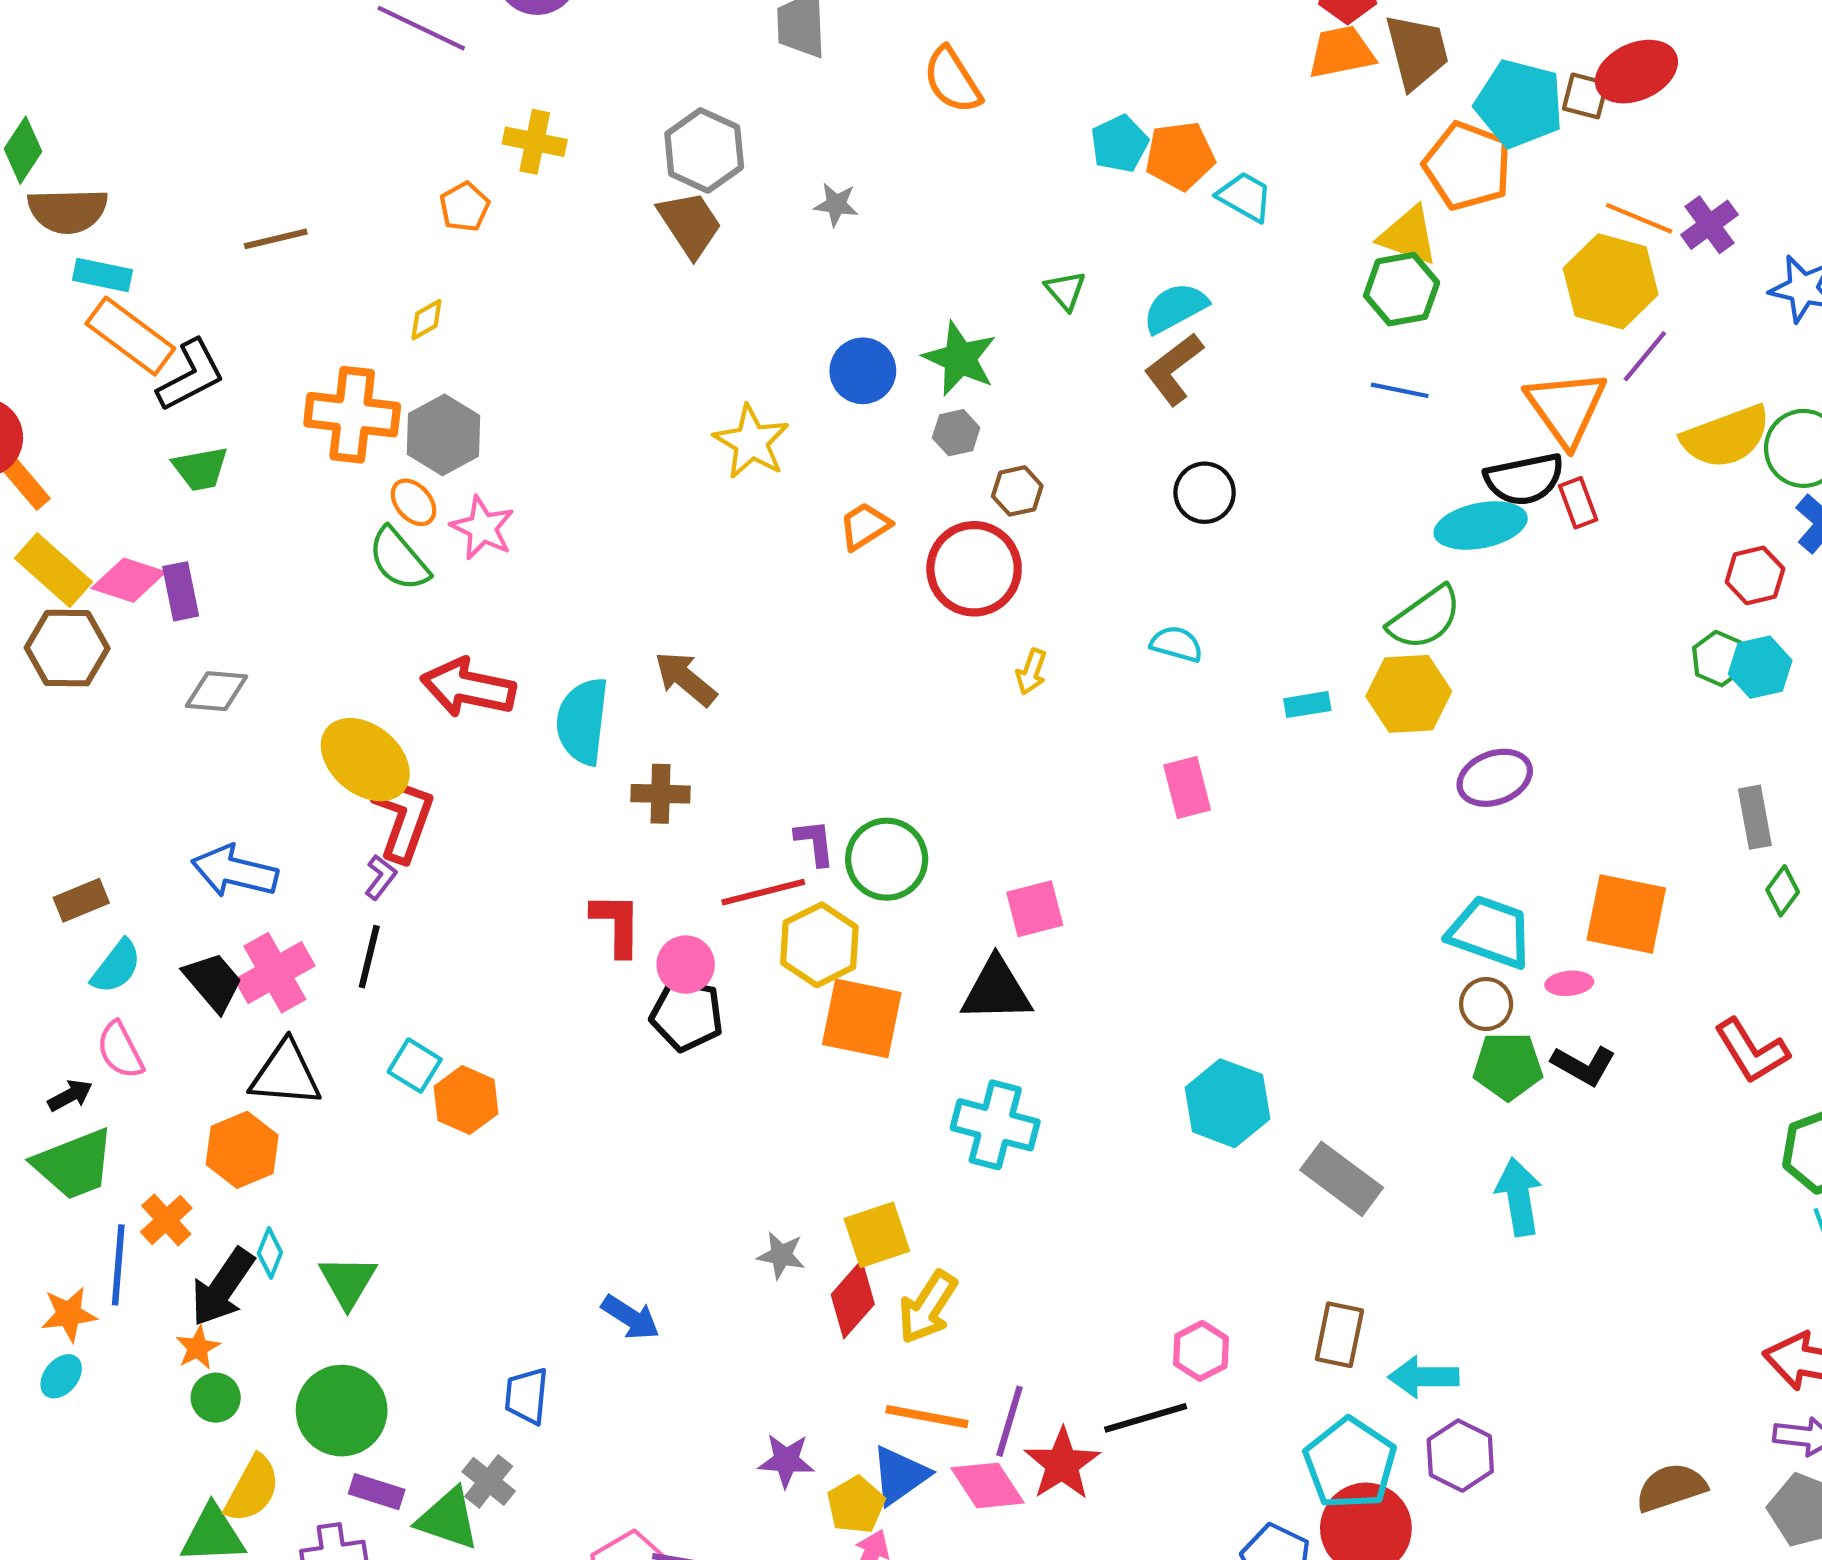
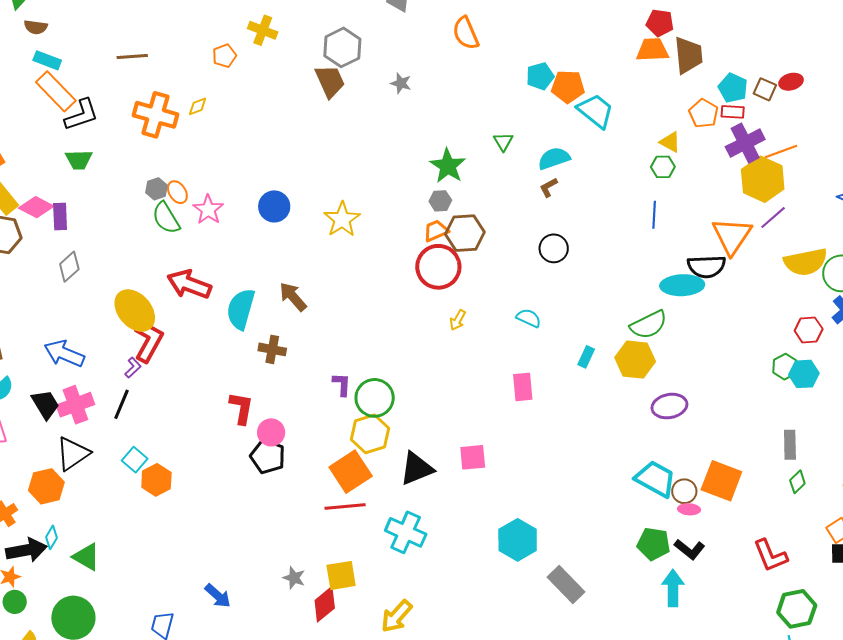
red ellipse: (1636, 72) -> (791, 82), size x0.6
cyan pentagon: (1519, 104) -> (733, 88), size x0.7
orange pentagon: (1467, 166) -> (704, 113), size x0.7
cyan trapezoid: (1245, 197) -> (596, 111), size x1.4
brown semicircle: (68, 211) -> (36, 27), size x0.6
orange line: (1639, 218) -> (781, 152), turned -52
purple cross: (1709, 225) -> (745, 143), moved, size x1.4
yellow triangle: (1408, 236) -> (670, 142), size x0.7
green hexagon: (1402, 289) -> (663, 167), size x0.7
brown L-shape: (1174, 369) -> (549, 187), size x0.6
blue circle: (863, 371) -> (274, 206), moved
blue line: (1400, 390) -> (654, 215), turned 72
orange cross: (352, 415) -> (155, 115), moved
gray hexagon: (443, 435) -> (156, 189), moved, size x0.6
yellow star: (751, 442) -> (342, 219), moved
brown hexagon: (1017, 491) -> (465, 233), size x1.6
red rectangle: (1578, 503) -> (733, 112), moved, turned -75
orange trapezoid: (865, 526) -> (436, 231), moved
gray diamond: (216, 691) -> (69, 267), turned -56
cyan rectangle: (1307, 705) -> (586, 357), turned -65
red line: (763, 892) -> (345, 507), moved
pink square: (1035, 909) -> (473, 457), moved
yellow hexagon: (819, 945) -> (370, 434), moved
black triangle: (996, 990) -> (417, 468), turned -30
brown circle: (1486, 1004) -> (684, 491), moved
orange square: (862, 1018) -> (351, 472), turned 36
black triangle: (286, 1074) -> (73, 454), turned -48
cyan arrow: (1519, 1197) -> (673, 588), moved
green triangle: (348, 1281) -> (86, 557), turned -40
black arrow: (222, 1287) -> (26, 550), turned -144
yellow arrow: (928, 1307) -> (397, 616), moved

